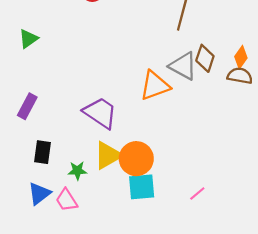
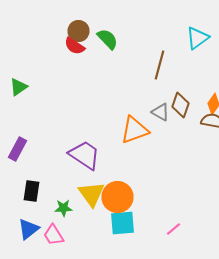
gray triangle: (183, 66) -> (160, 112), size x0.7
yellow triangle: (108, 155) -> (92, 194), turned -36

